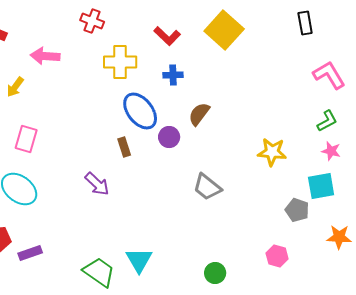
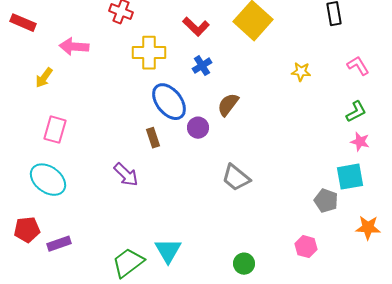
blue cross: (173, 75) -> (202, 66), turned -30
pink L-shape: (329, 75) -> (358, 66), size x0.7
yellow star: (272, 152) -> (301, 72), moved, size x0.7
green trapezoid: (99, 272) -> (128, 263), turned -72

